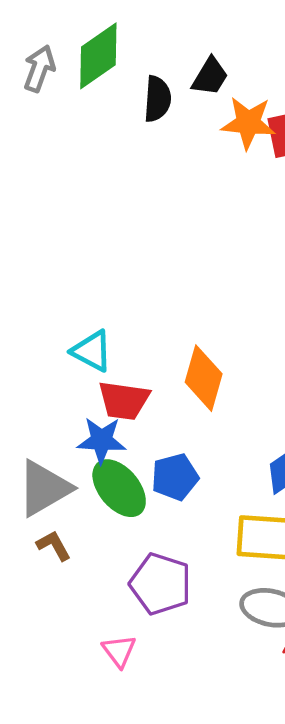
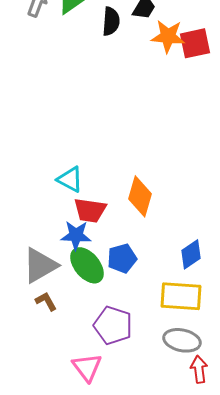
pink triangle: (119, 651) -> (87, 367), size x1.4

